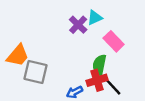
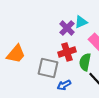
gray square: (36, 72) -> (48, 68), moved
red cross: (97, 80) -> (67, 52), moved

